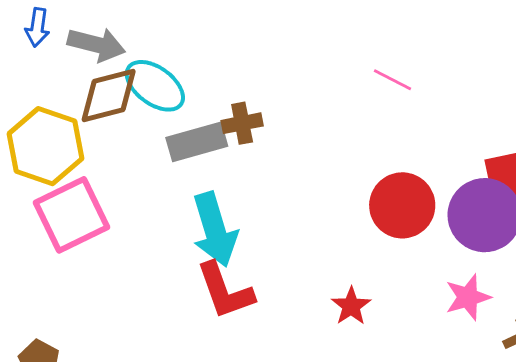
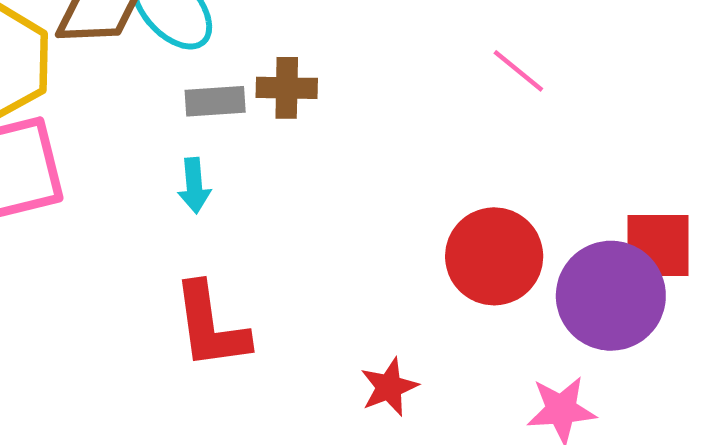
gray rectangle: (197, 142) -> (215, 101), size x0.7
cyan arrow: (215, 229) -> (194, 186), moved, size x0.5

